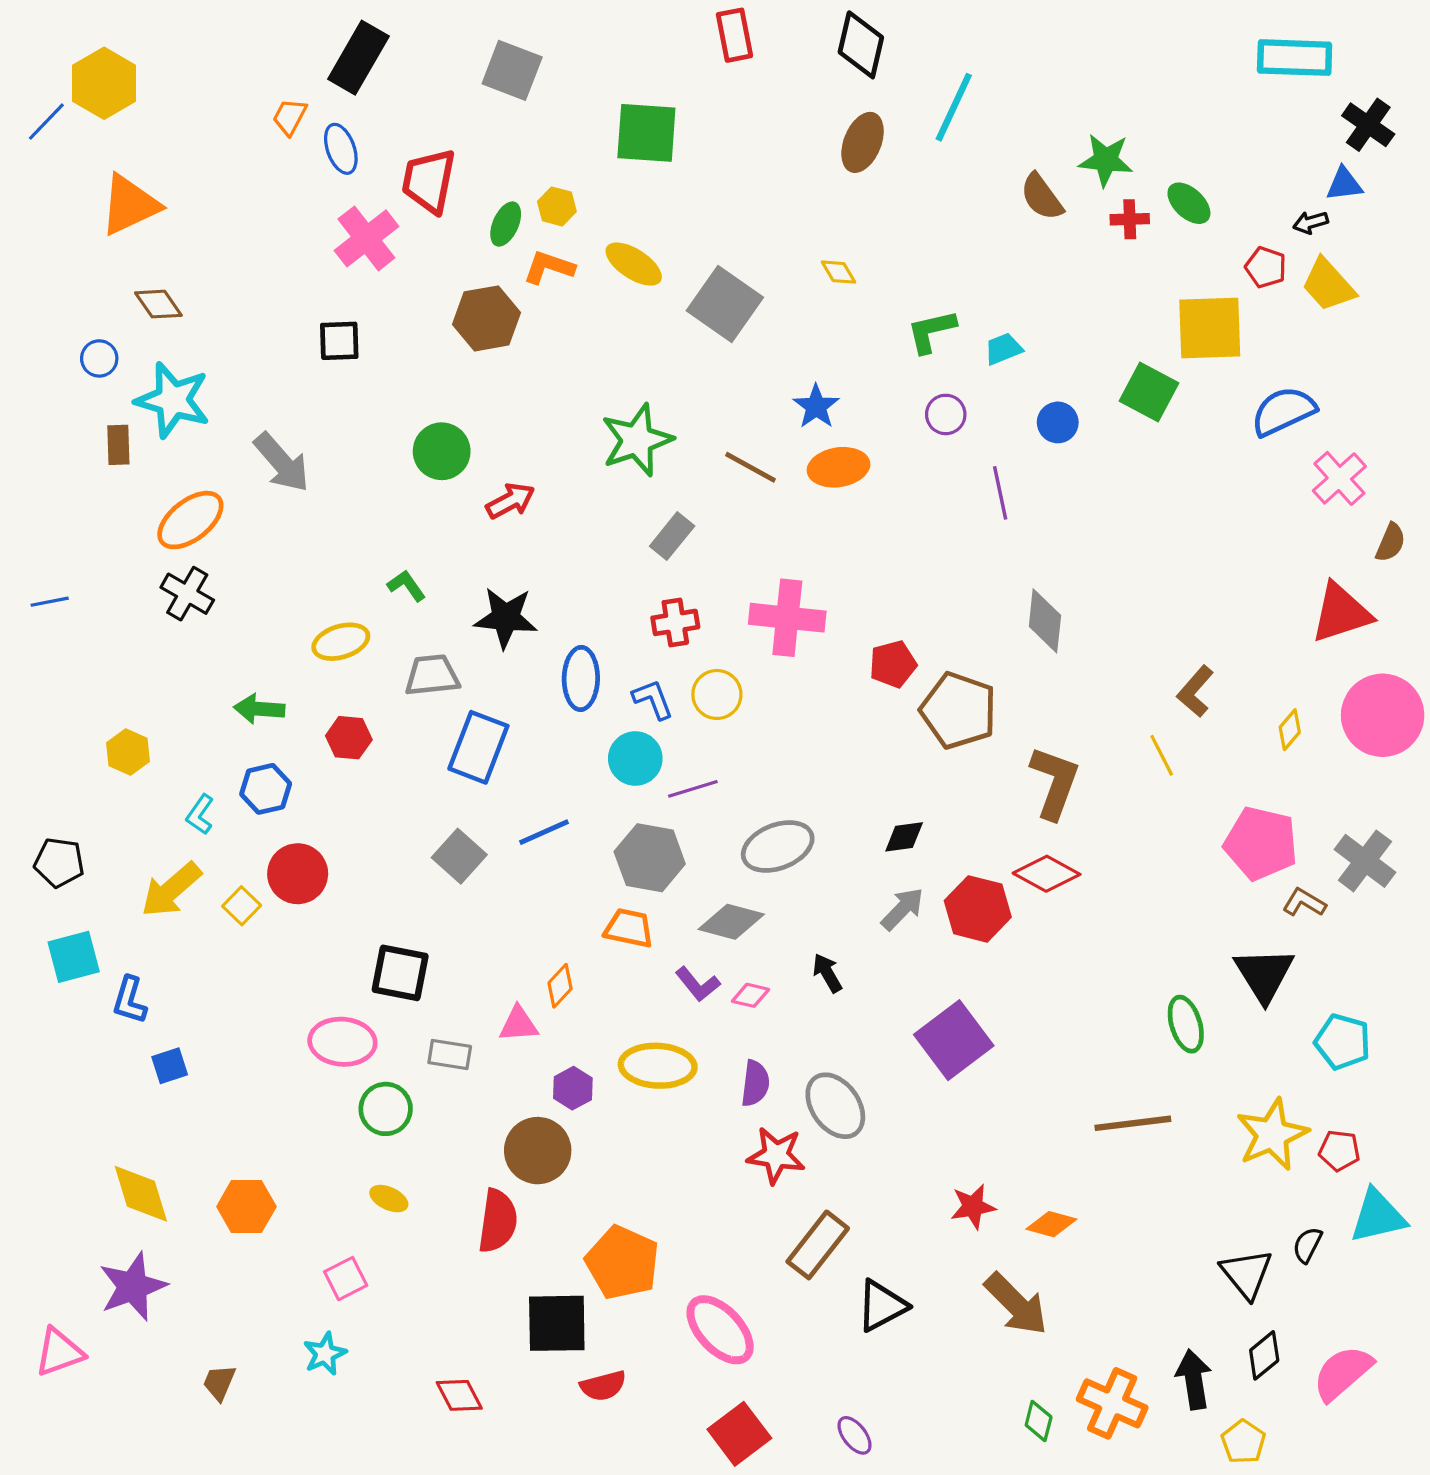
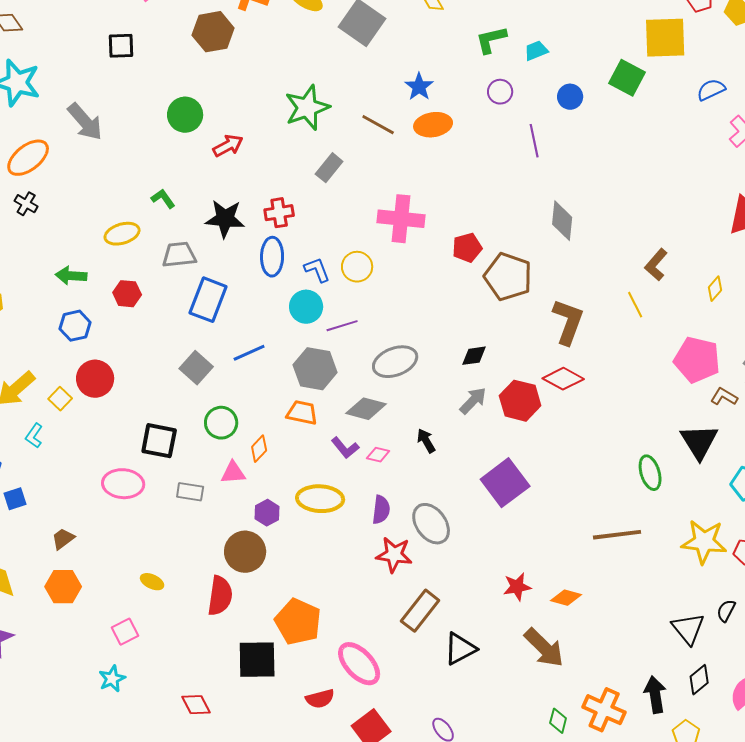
blue semicircle: (1283, 411) -> (711, 90), size x0.7
black cross: (187, 594) -> (26, 204), size x0.7
red cross: (675, 622) -> (279, 213), moved
cyan L-shape: (200, 815) -> (34, 436), moved
green circle: (386, 1109) -> (221, 423), moved
yellow star: (1272, 1135) -> (704, 542), turned 30
brown trapezoid: (219, 1383) -> (63, 539), moved, turned 30
red semicircle: (603, 1386) -> (320, 699), moved

